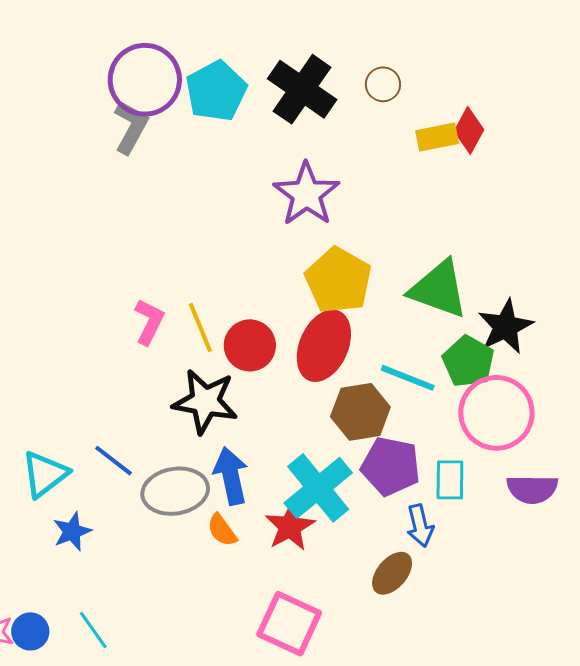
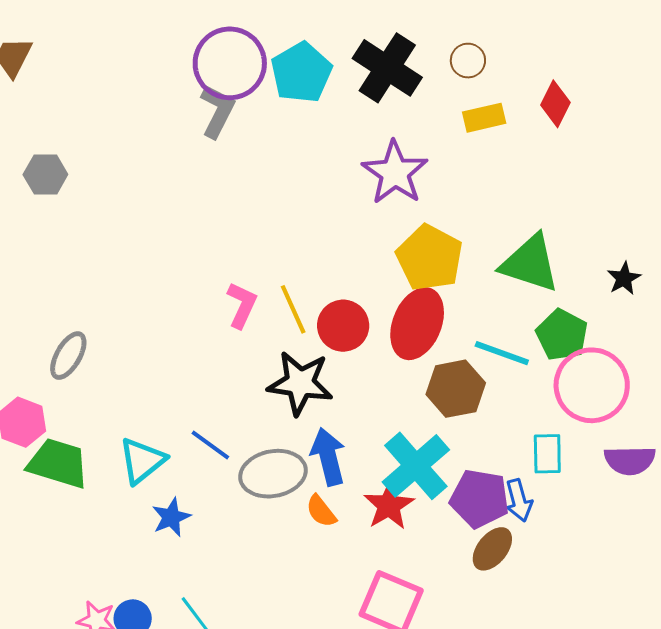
yellow rectangle: (437, 137) -> (484, 118), moved
black star: (506, 327) -> (624, 278), moved, size x0.6
purple pentagon: (391, 466) -> (480, 499), moved

